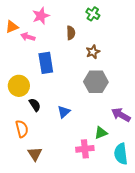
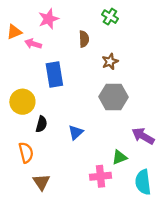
black semicircle: (35, 105) -> (41, 124), turned 48

